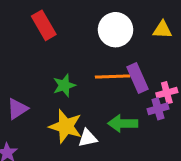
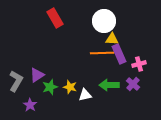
yellow triangle: (162, 30) -> (112, 39), moved
green star: (64, 85) -> (50, 87), moved
purple cross: (158, 109) -> (133, 84), moved, turned -32
yellow star: (66, 126) -> (70, 87), size x0.6

